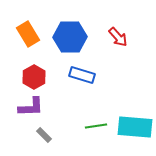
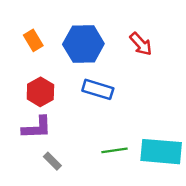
orange rectangle: (28, 34) -> (33, 40), size x0.7

